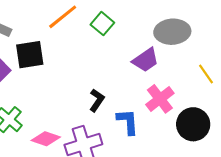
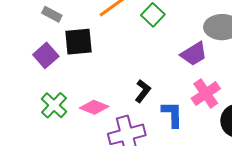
pink diamond: (46, 139) -> (94, 107), moved

